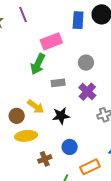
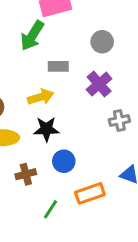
yellow arrow: (36, 107) -> (41, 97), moved, turned -60
black star: (61, 116) -> (46, 129), moved

